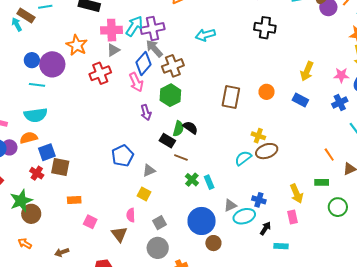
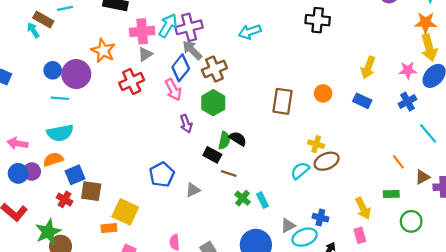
yellow square: (144, 194) -> (125, 212), moved, size x1.6

